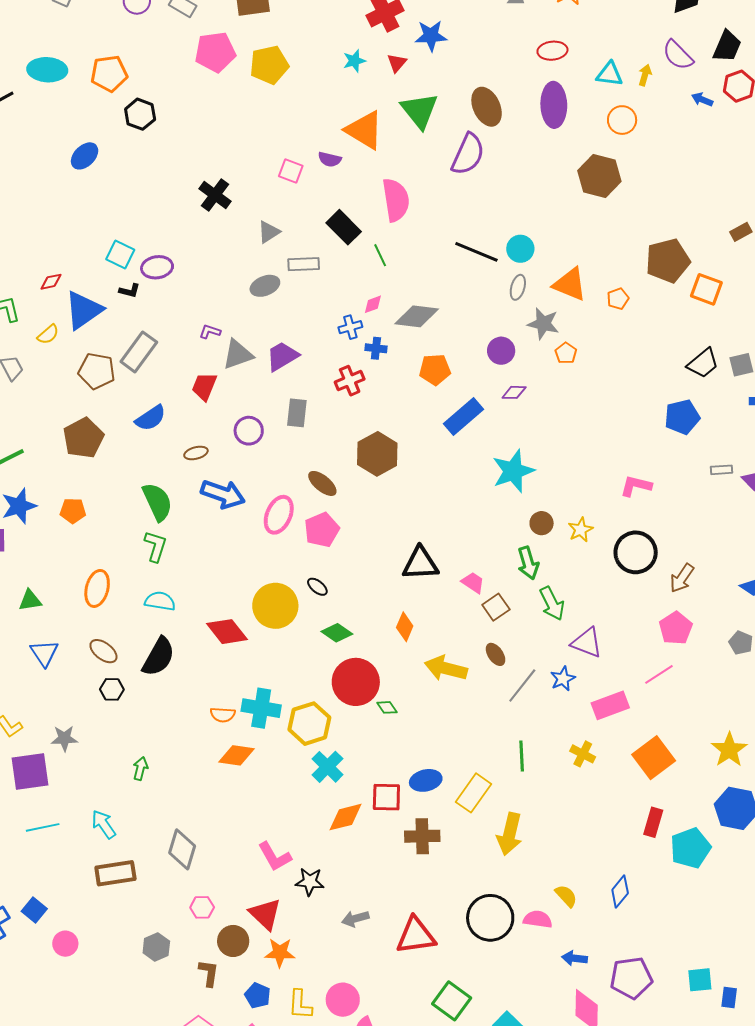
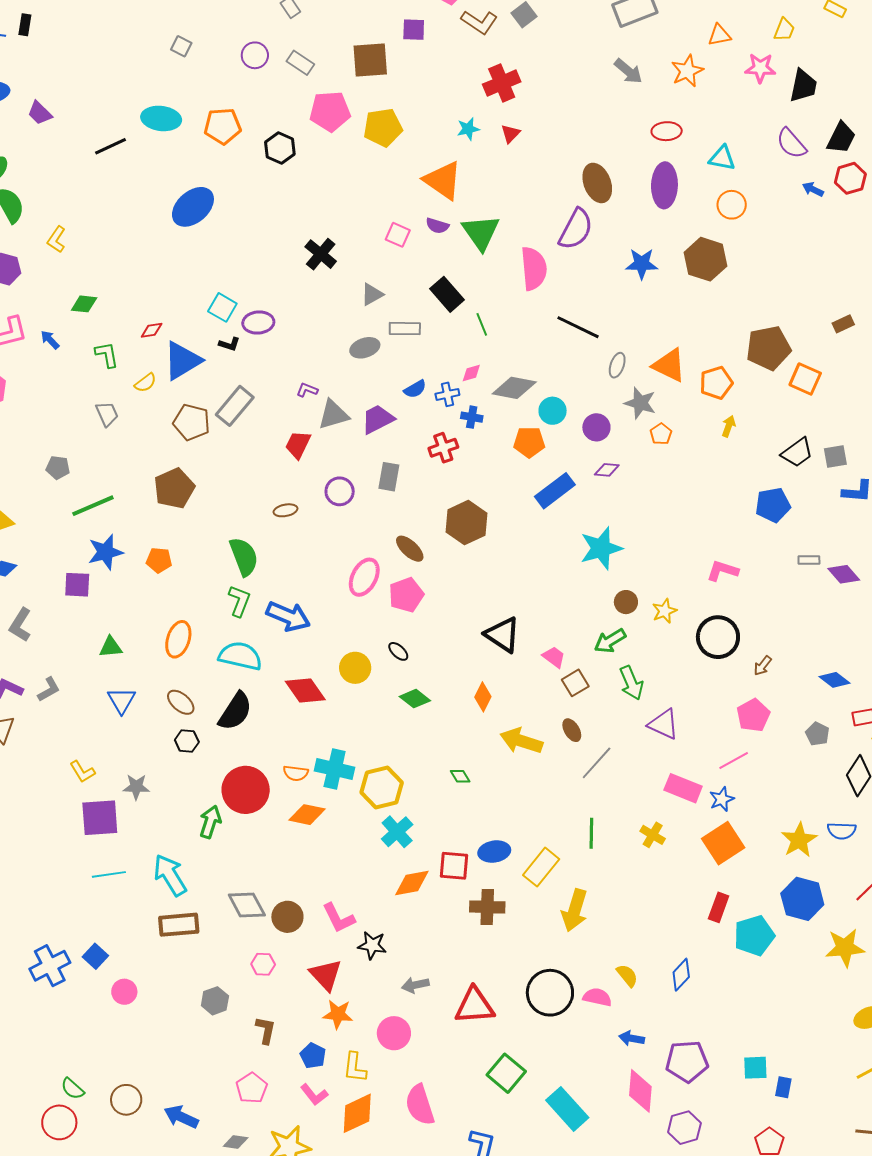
blue star: (431, 36) -> (642, 264), moved
yellow arrow: (645, 75) -> (729, 426), moved
green triangle: (420, 111) -> (481, 232), moved
black hexagon: (140, 114) -> (280, 148), moved
orange triangle: (364, 130) -> (443, 180), moved
blue ellipse: (85, 156) -> (193, 207), size x1.5
pink semicircle: (396, 200) -> (534, 269), moved
cyan circle: (520, 249) -> (553, 411), moved
orange pentagon: (618, 299) -> (716, 383), size x1.5
blue semicircle: (151, 418) -> (415, 389), moved, size x0.7
blue arrow: (223, 494) -> (288, 616), moved
green arrow: (528, 563) -> (610, 641), turned 72
black triangle: (420, 564) -> (503, 635), turned 33
brown arrow: (682, 578) -> (763, 666), size x0.7
cyan semicircle: (160, 601) -> (240, 656), size x1.4
yellow circle: (275, 606) -> (355, 668), size x0.7
blue star: (563, 679) -> (722, 799), moved
red circle: (356, 682) -> (246, 790), moved
pink rectangle: (610, 705) -> (683, 788), turned 39
green arrow: (140, 769) -> (210, 822), size x1.4
cyan arrow: (104, 824) -> (170, 875), size x1.4
gray diamond: (182, 849) -> (247, 905), turned -48
brown circle: (233, 941) -> (287, 917), moved
pink circle: (343, 1000) -> (394, 1033), moved

